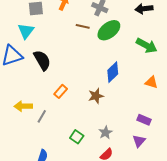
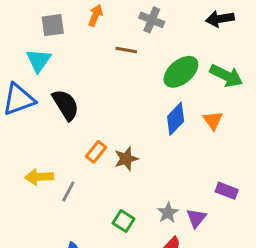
green ellipse: (109, 30) -> (181, 72), moved
orange triangle: (151, 82) -> (213, 120), moved, turned 40
brown star: (96, 96) -> (126, 159), moved
purple triangle: (139, 141) -> (196, 218), moved

